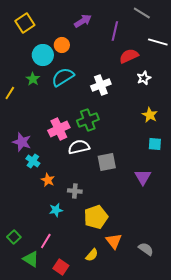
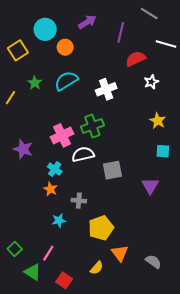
yellow square: (25, 23) -> (18, 50), moved
cyan circle: (43, 55) -> (45, 29), moved
cyan cross: (33, 161) -> (55, 169), moved

